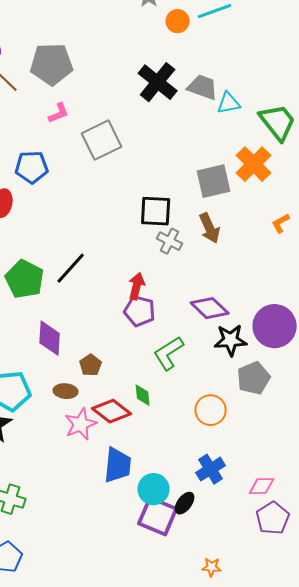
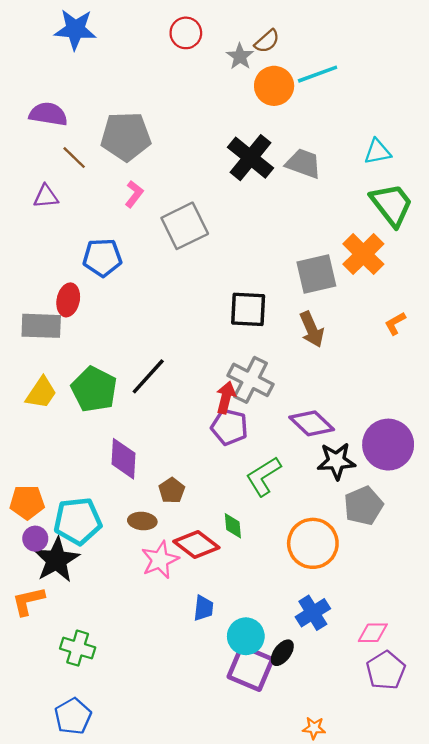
orange circle: (178, 21) -> (274, 86), size x1.4
cyan triangle: (229, 103) -> (378, 152), moved
pink L-shape: (59, 113) -> (134, 194), turned -30
gray cross: (170, 241) -> (251, 380), moved, size x1.5
orange circle: (211, 410) -> (313, 543), size x1.4
blue trapezoid: (118, 465) -> (203, 608), size x0.6

